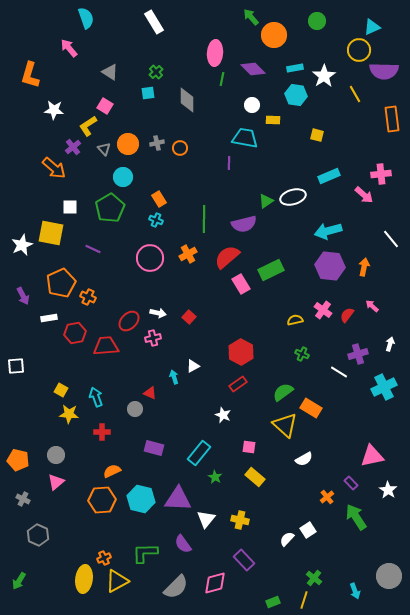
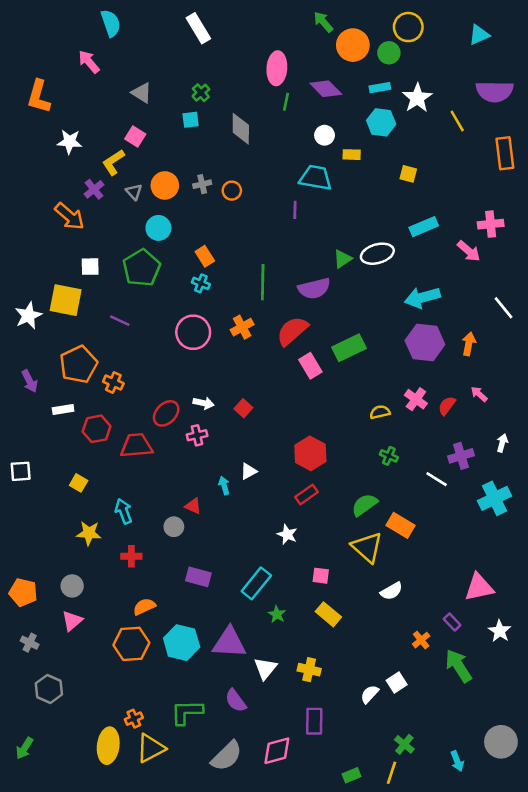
green circle: (317, 21) -> (389, 53), moved
yellow circle: (359, 50) -> (408, 27), moved
yellow square: (61, 390) -> (79, 483), moved
purple rectangle: (244, 560) -> (314, 721), turned 45

